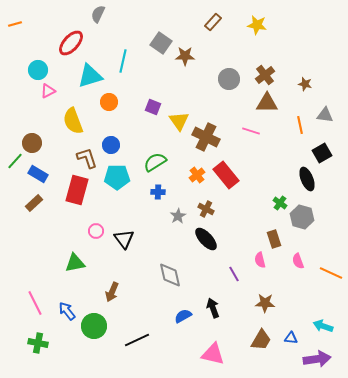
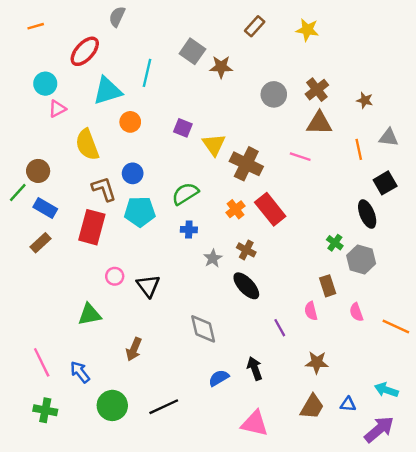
orange line: (15, 24) -> (36, 26), moved
green circle: (94, 326) -> (112, 405), moved
purple arrow: (317, 359) -> (379, 429), turned -32

